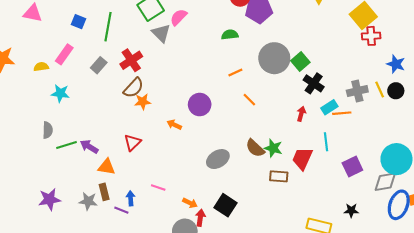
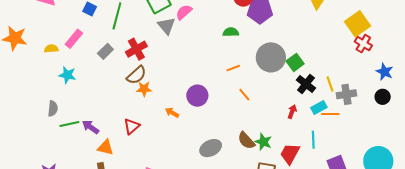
red cross: (371, 36) -> (363, 44), turned 30
yellow line: (380, 89) -> (330, 84), moved

